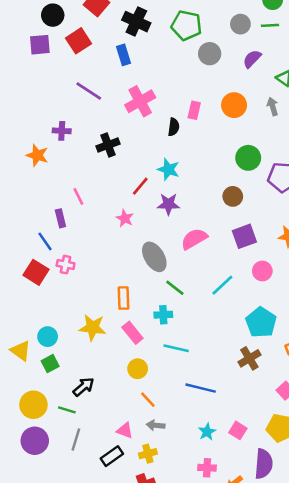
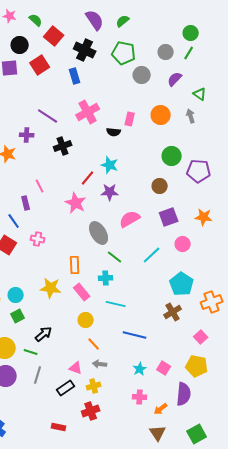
green line: (270, 25) -> (189, 53), turned -56
purple line: (89, 91) -> (48, 116), moved
black semicircle: (174, 127) -> (114, 132), turned 88
pink star: (125, 218) -> (76, 203), size x1.5
pink cross: (66, 265) -> (38, 239), moved

